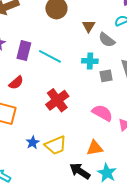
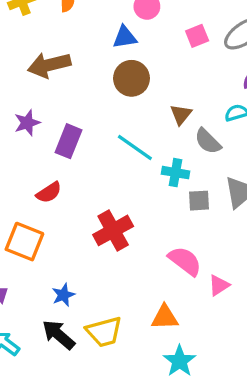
cyan line: (50, 56) -> (135, 148), moved
yellow trapezoid: (56, 145) -> (104, 332), moved
black arrow: (80, 171) -> (59, 335), moved

